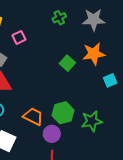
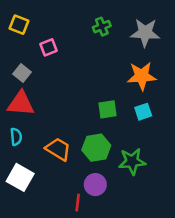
green square: (67, 63) -> (107, 109), moved, turned 35
cyan square: (110, 80) -> (143, 112), moved
purple circle: (52, 134) -> (95, 185), moved

